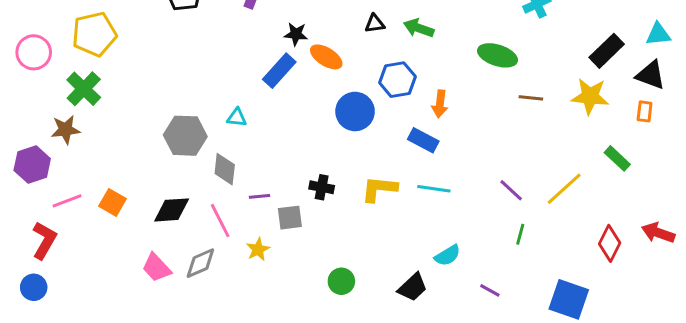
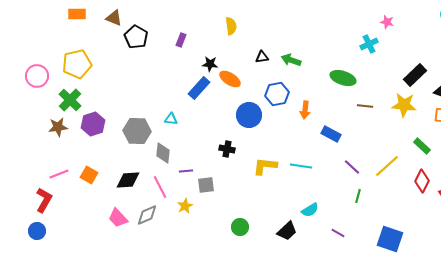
blue rectangle: (423, 140) -> (331, 134), moved
purple hexagon: (32, 165) -> (93, 124), moved
black cross: (322, 187) -> (227, 149), moved
red diamond: (610, 243) -> (422, 181), moved

